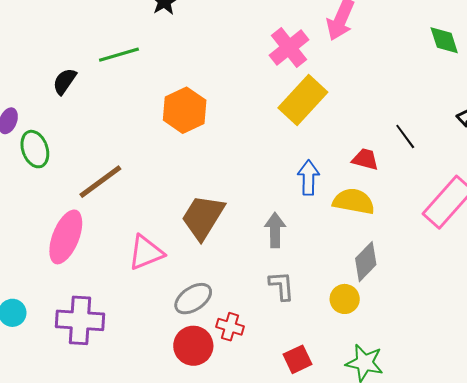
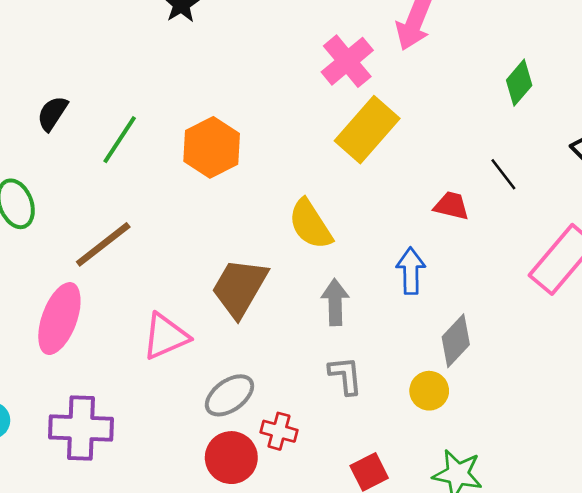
green diamond: (444, 40) -> (519, 83), moved, turned 60
green line: (119, 55) -> (120, 140), moved, turned -39
blue arrow: (308, 178) -> (411, 271), moved
yellow semicircle: (354, 201) -> (310, 224), moved, turned -132

